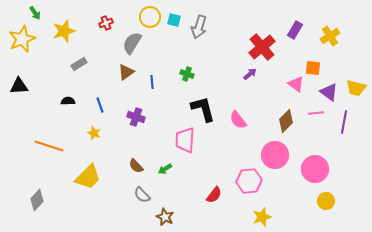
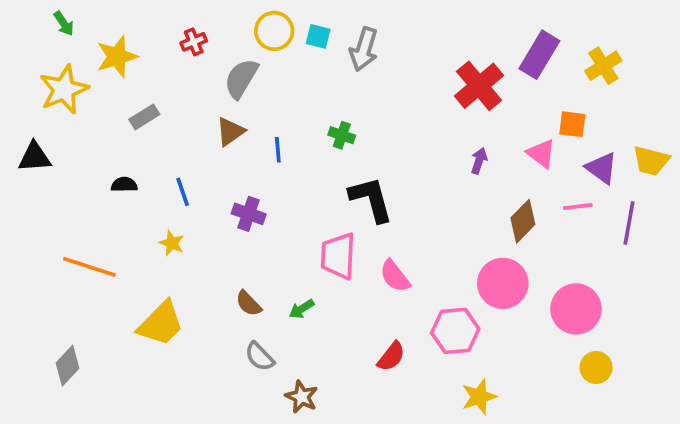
purple rectangle: (295, 30) -> (539, 55), size x1.4
yellow star: (22, 39) -> (64, 89), moved
purple arrow: (250, 74) -> (479, 161), moved, turned -32
pink semicircle: (238, 120) -> (395, 276), moved

